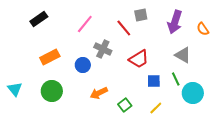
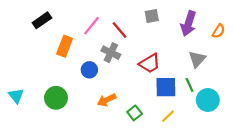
red line: (124, 28) -> (120, 30), moved
orange semicircle: (203, 29) -> (219, 31), turned -112
gray triangle: (183, 55) -> (197, 59), turned 42
orange rectangle: (50, 57) -> (65, 46), moved, turned -42
blue square: (154, 81) -> (166, 87), size x1.5

